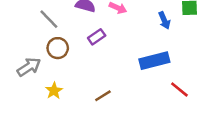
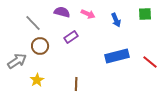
blue arrow: (164, 20) -> (116, 20), moved
red line: (179, 89) -> (150, 62), moved
brown line: (103, 96) -> (76, 84), turned -56

